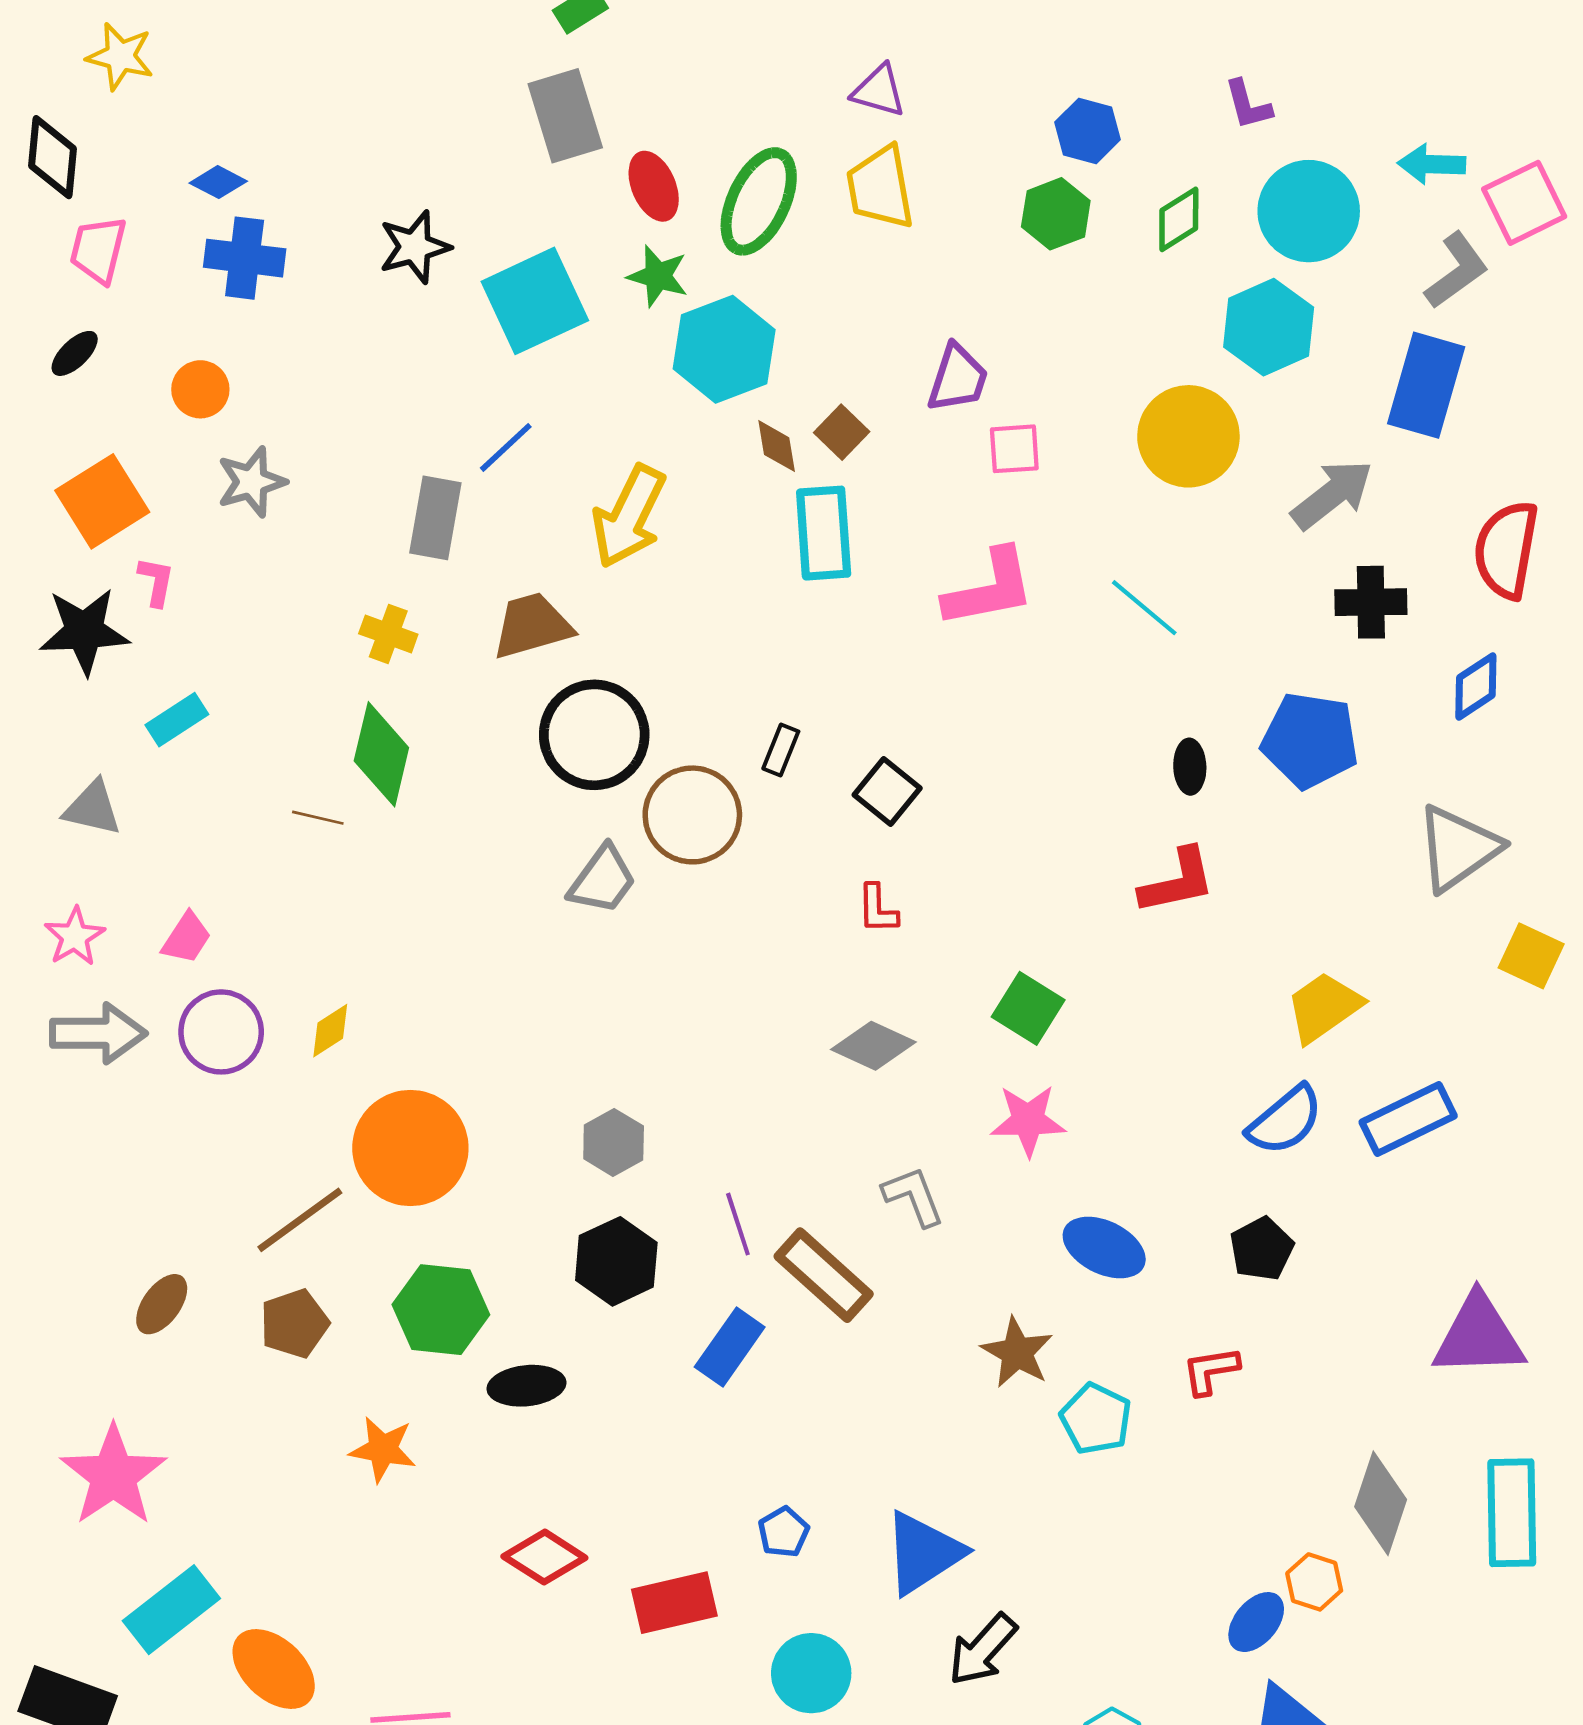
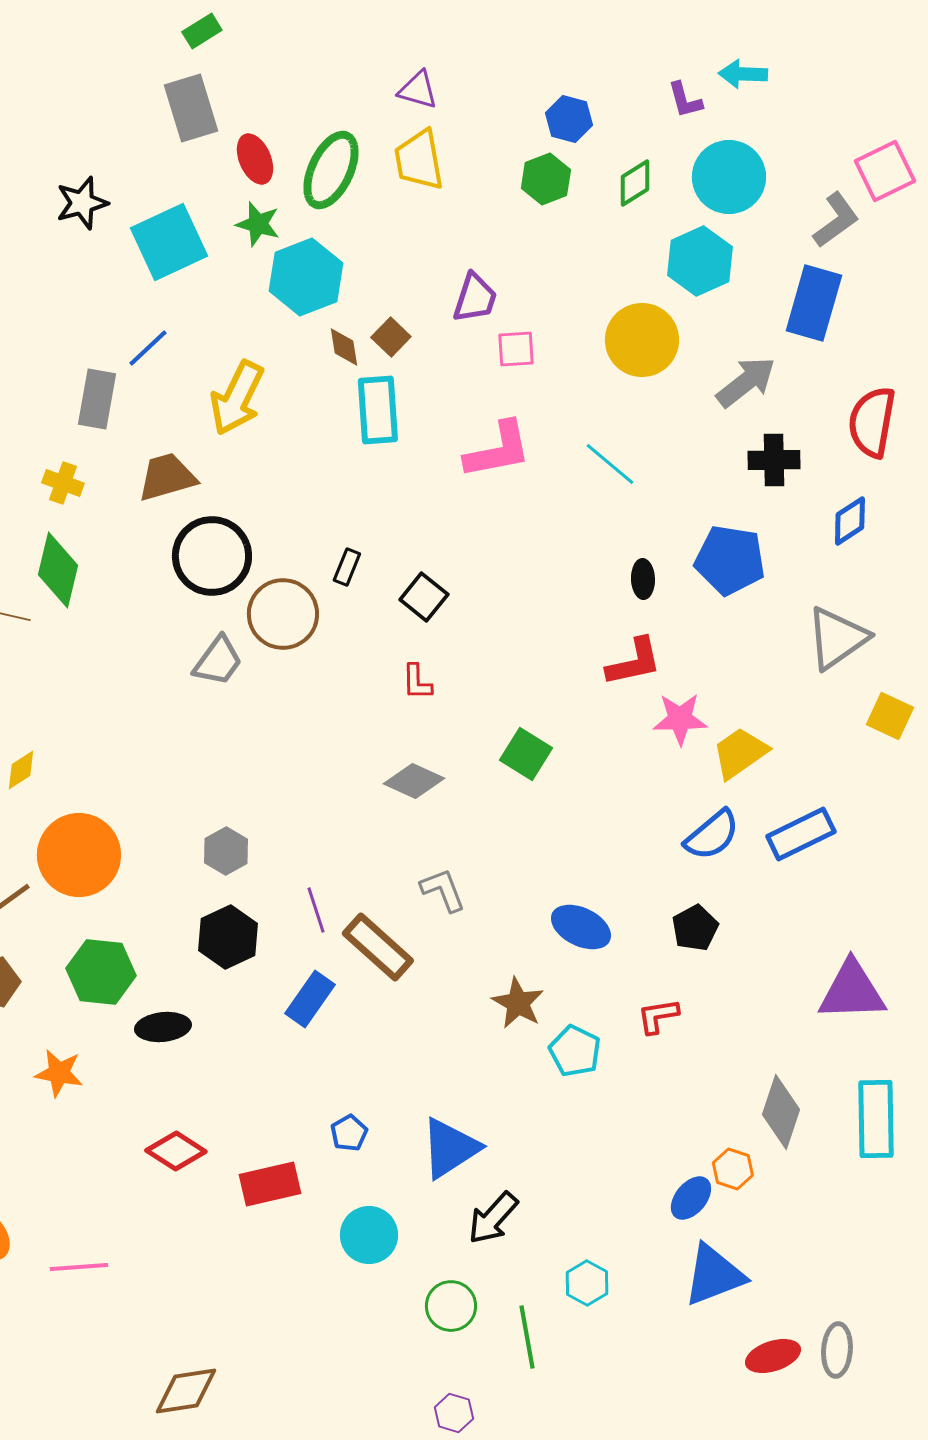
cyan arrow: (1432, 164) -> (743, 74), moved
pink star: (1028, 1120) -> (680, 719), moved

